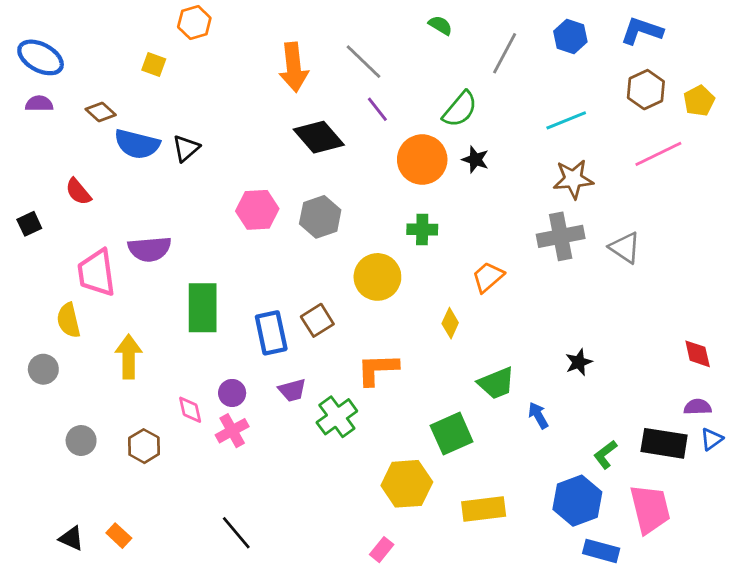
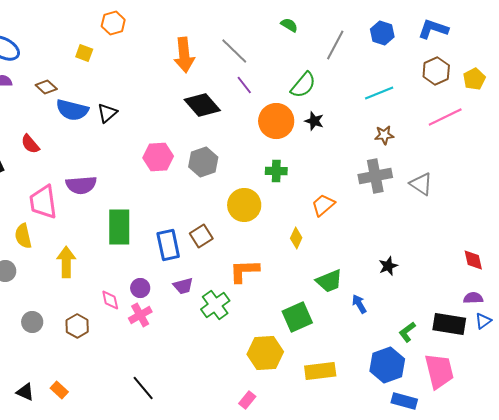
brown star: (573, 179) -> (384, 135), size x0.7

